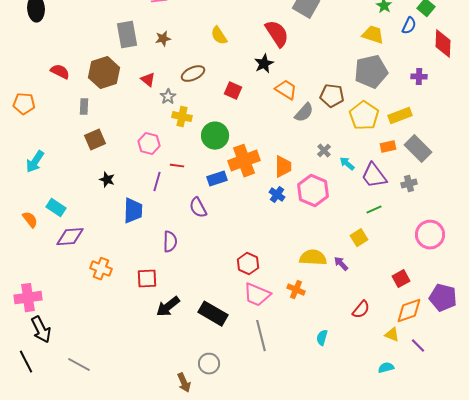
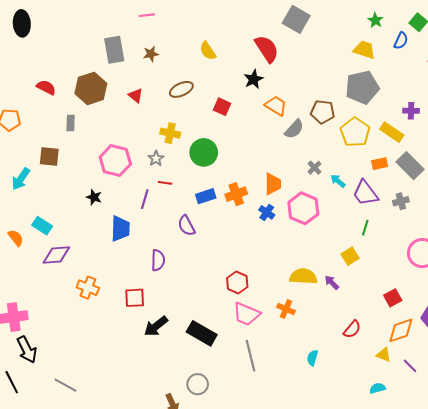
purple cross: (419, 77) -> (411, 111), moved
gray star: (168, 97) -> (156, 159), moved
yellow rectangle: (400, 116) -> (392, 132), turned 55
brown square: (95, 140) -> (49, 157), moved, turned 30
pink hexagon: (149, 144) -> (115, 161), moved, size x1.4
orange cross: (244, 161) -> (236, 194), moved, size x0.7
green line: (374, 210) -> (365, 228), turned -49

